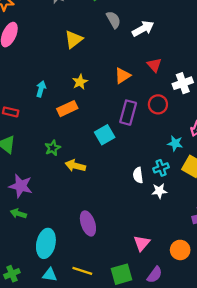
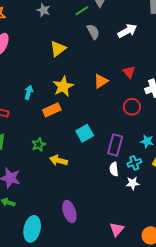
white arrow: (143, 29) -> (127, 31), moved
yellow star: (80, 82) -> (63, 86), size x1.5
purple rectangle: (128, 113) -> (115, 145), moved

